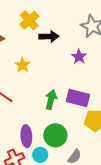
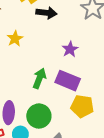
purple star: (79, 57) -> (70, 49), moved

